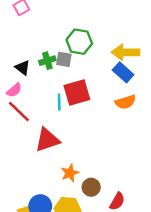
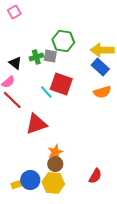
red square: (77, 93) -> (61, 84), turned 35
cyan line: (59, 102) -> (46, 92), turned -40
brown circle: (91, 187) -> (55, 164), moved

